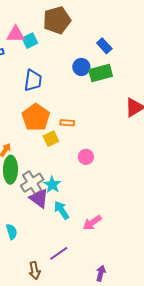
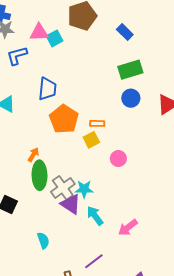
blue rectangle: (104, 46) -> (125, 32), moved
blue circle: (81, 67) -> (131, 98), moved
blue trapezoid: (33, 80) -> (47, 89), moved
yellow square: (51, 139) -> (91, 140), moved
cyan star: (52, 185) -> (84, 189), turned -30

